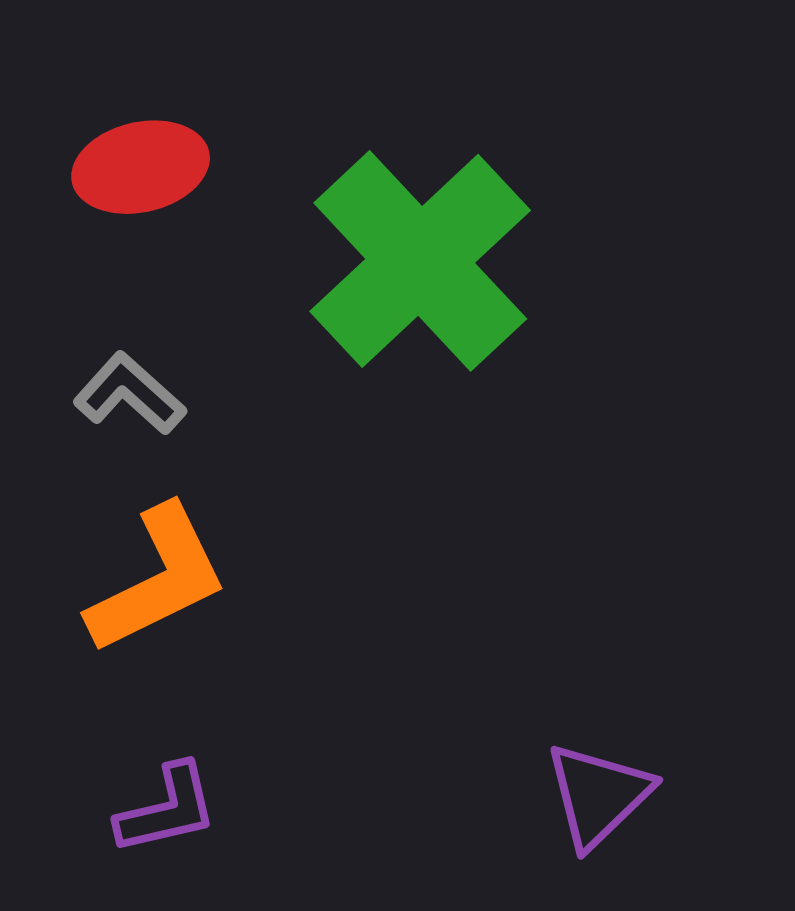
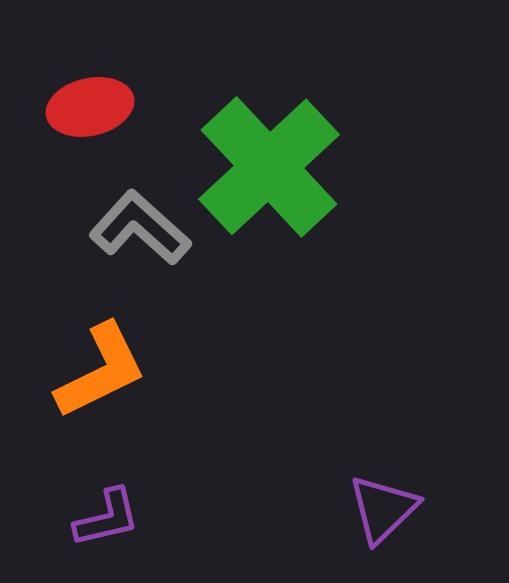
gray L-shape: (130, 394) -> (140, 228), moved, size x1.4

